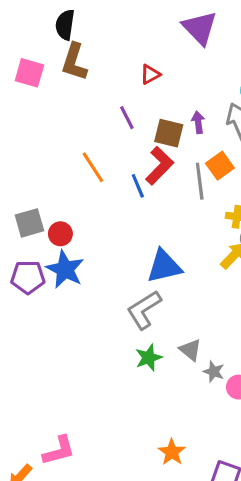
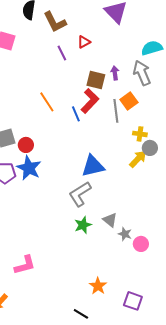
brown L-shape: (74, 62) -> (55, 22), moved, turned -45
purple line: (127, 118) -> (62, 53), moved
pink L-shape: (59, 451) -> (25, 265), moved

